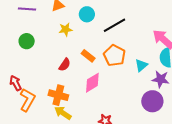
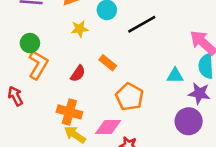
orange pentagon: (114, 56) -> (129, 97), moved
cyan triangle: (141, 65) -> (175, 76), turned 40
pink diamond: (92, 83) -> (108, 127), moved, turned 30
orange L-shape: (27, 100) -> (38, 65), moved

